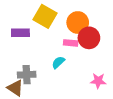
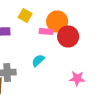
yellow square: (45, 16) -> (25, 16), size x0.6
pink rectangle: (71, 43) -> (46, 32), moved

